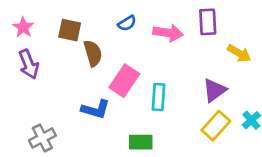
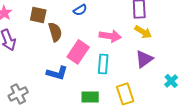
pink arrow: (168, 33) -> (110, 36), moved
yellow arrow: (239, 53) -> (143, 32), moved
yellow rectangle: (216, 126) -> (125, 94), moved, turned -60

